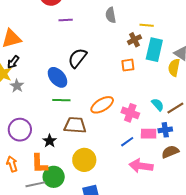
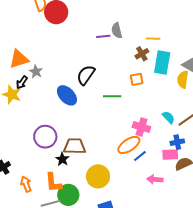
purple line: (66, 20) -> (103, 36), moved
gray star: (17, 86) -> (36, 72), moved
green line: (61, 100) -> (112, 96), moved
orange ellipse: (102, 105) -> (129, 145), moved
brown trapezoid: (75, 125) -> (75, 146), moved
purple circle: (20, 130) -> (45, 137), moved
pink rectangle: (149, 134) -> (170, 155), moved
pink arrow: (141, 166) -> (155, 179), size x0.7

